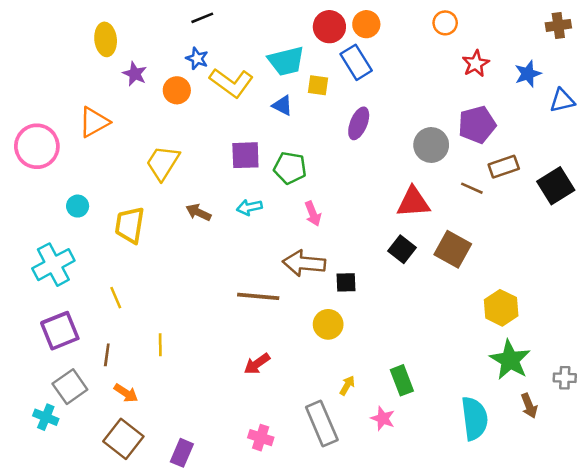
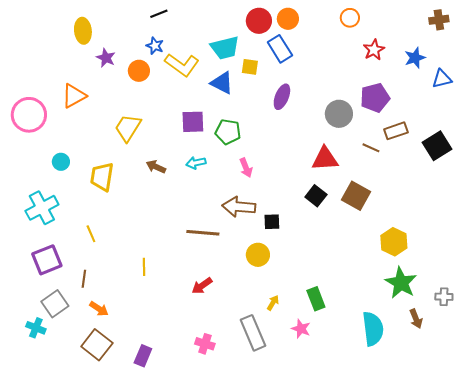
blue triangle: (282, 106) -> (222, 83), size x1.4
yellow line: (160, 345) -> (144, 267), moved

